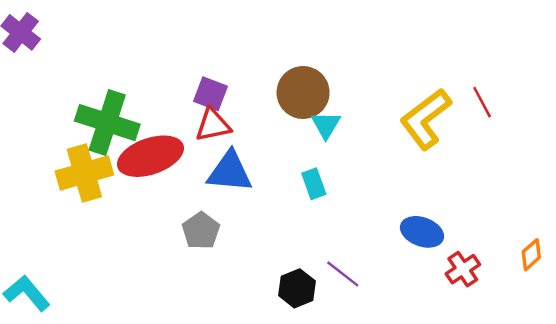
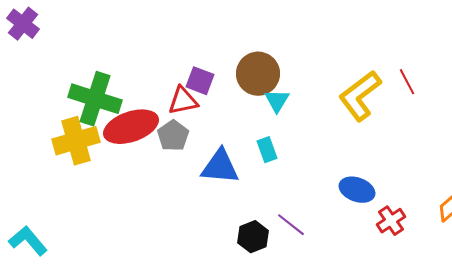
purple square: (211, 94) -> (200, 81), moved
blue triangle: (230, 172) -> (220, 167), moved
gray pentagon: (201, 231) -> (173, 136), moved

